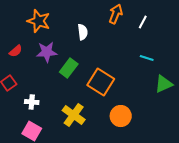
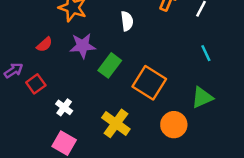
cyan line: (147, 58) -> (206, 53), turned 48
green triangle: (164, 84) -> (202, 98), moved
white cross: (32, 102) -> (64, 107), turned 32

